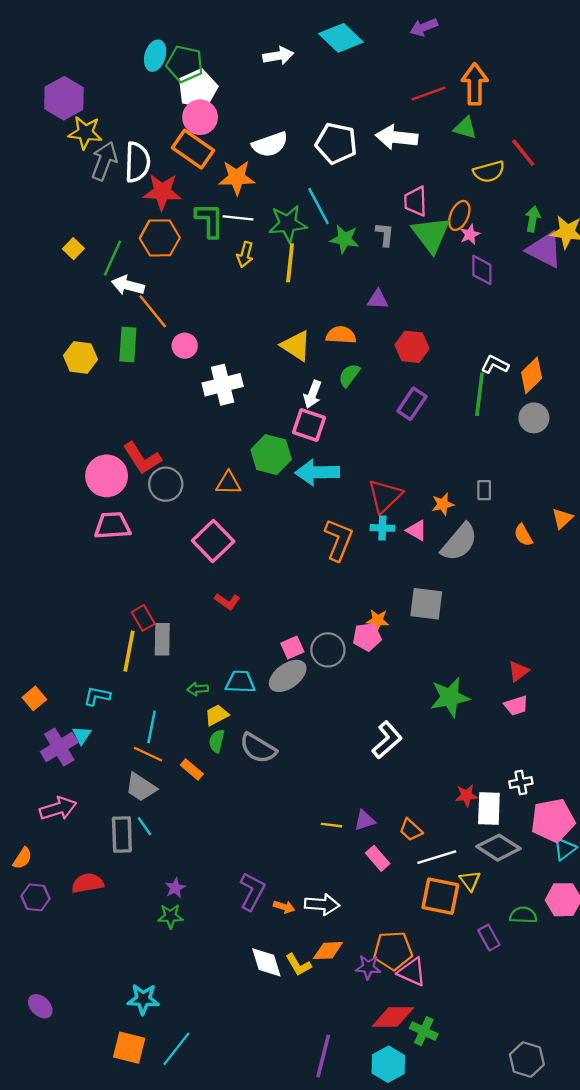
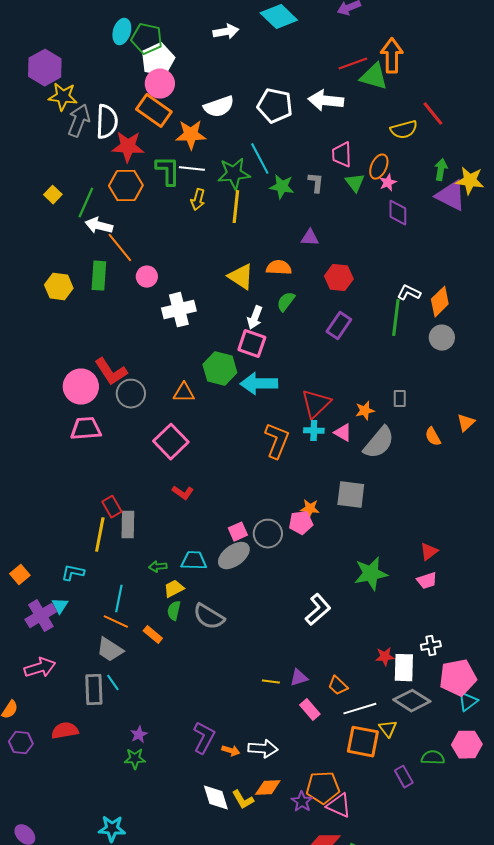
green triangle: (465, 128) -> (374, 77), moved, size x1.4
green triangle: (431, 234) -> (355, 183), size x0.6
purple star: (368, 967) -> (302, 802), turned 30

